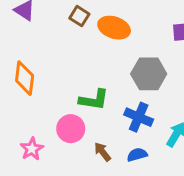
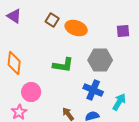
green L-shape: (94, 100) -> (63, 65), moved
pink circle: (71, 129) -> (31, 92), moved

